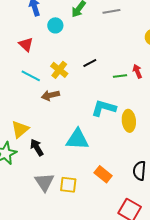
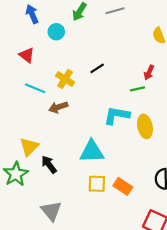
red arrow: (137, 71) -> (149, 72), turned -128
green line: (120, 76) -> (138, 89), moved
gray triangle: (44, 182) -> (51, 211), moved
yellow square: (68, 185) -> (97, 184), moved

